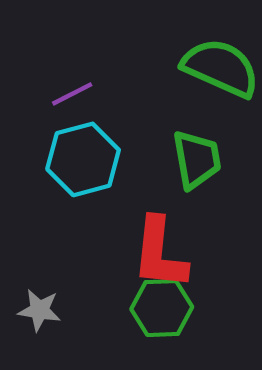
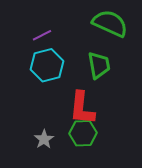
gray star: (39, 310) -> (44, 139), moved, turned 30

